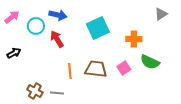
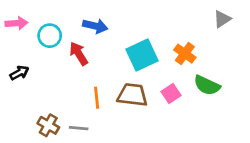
blue arrow: (58, 15) -> (95, 26), moved
pink arrow: (12, 17) -> (17, 23), turned 35
cyan square: (98, 28) -> (142, 55), moved
orange cross: (134, 39) -> (185, 54), turned 35

